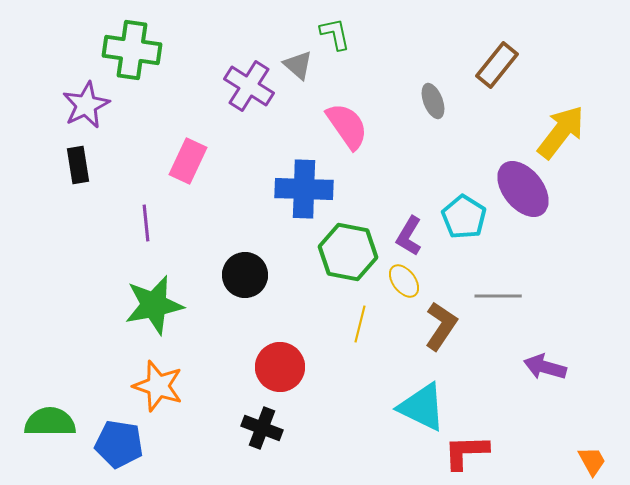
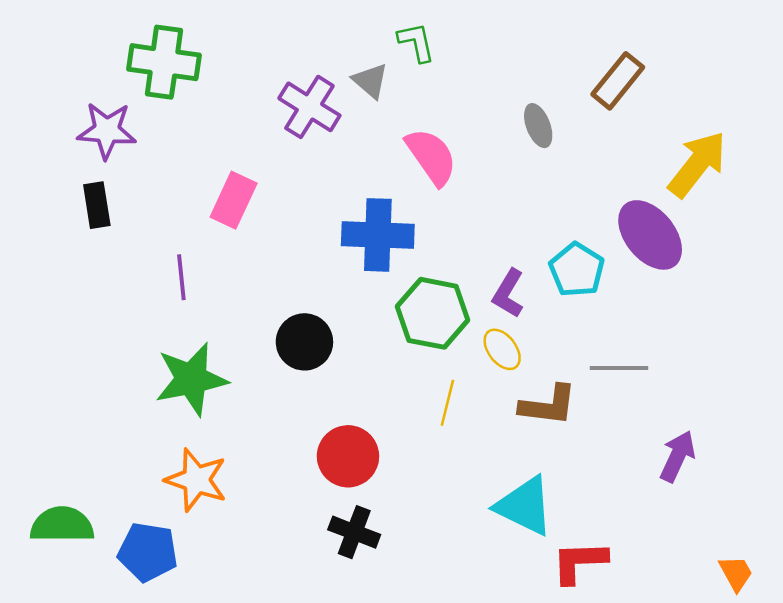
purple star: (86, 105) -> (107, 131), turned 30
brown L-shape: (441, 326) -> (548, 405), turned 63
purple arrow: (545, 367) -> (677, 456), turned 99
black cross: (262, 428) -> (354, 532), moved

